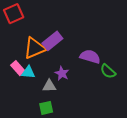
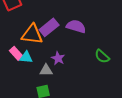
orange triangle: (35, 48) -> (32, 34), turned 30
purple semicircle: (90, 57) -> (76, 26), moved

